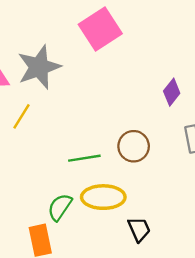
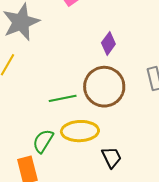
purple diamond: (172, 92) -> (108, 43), moved
brown circle: (134, 146) -> (104, 87), size x1.5

